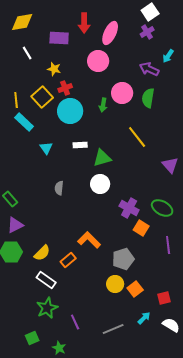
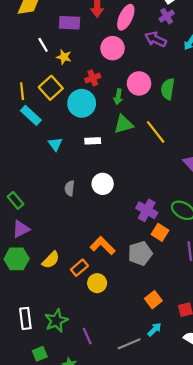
white line: (27, 53) -> (43, 45), moved
purple arrow: (149, 69) -> (156, 39), moved
red cross: (65, 88) -> (93, 78), moved
green triangle: (102, 158) -> (124, 124), moved
white circle: (100, 184) -> (103, 184), moved
gray pentagon: (123, 259) -> (140, 253), moved
white rectangle: (46, 280) -> (25, 318), moved, turned 48
yellow circle: (115, 284) -> (97, 283), moved
cyan arrow: (144, 318) -> (154, 329), moved

